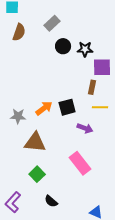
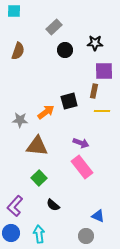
brown semicircle: (19, 32) -> (18, 51), moved
black star: (85, 49) -> (95, 43), moved
black square: (67, 107) -> (69, 101), moved
purple arrow: (85, 128) -> (81, 143), moved

